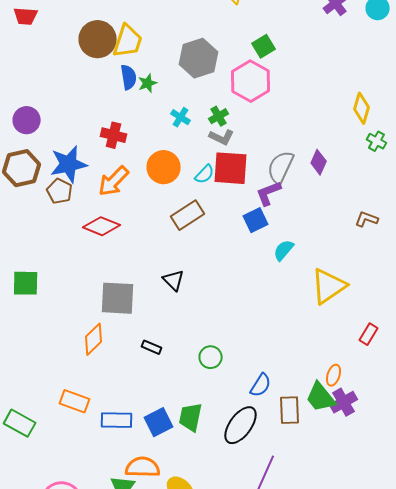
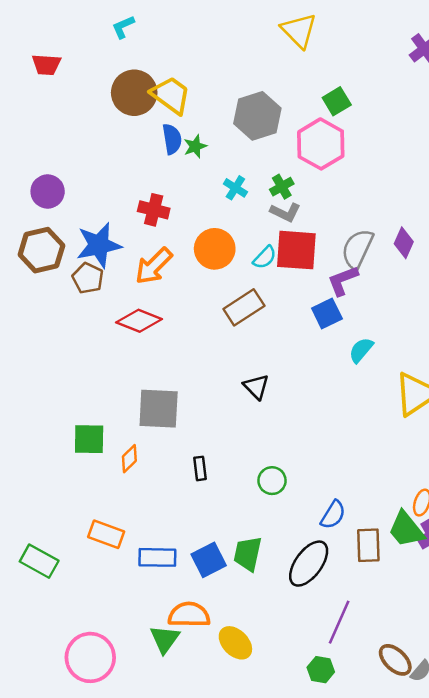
yellow trapezoid: (128, 41) -> (171, 95), turned -72
black triangle: (174, 280) -> (256, 387), moved
green square: (26, 283) -> (89, 439), moved
orange diamond: (94, 339) -> (129, 459), size x0.7
black rectangle: (152, 347) -> (200, 468), turned 60

